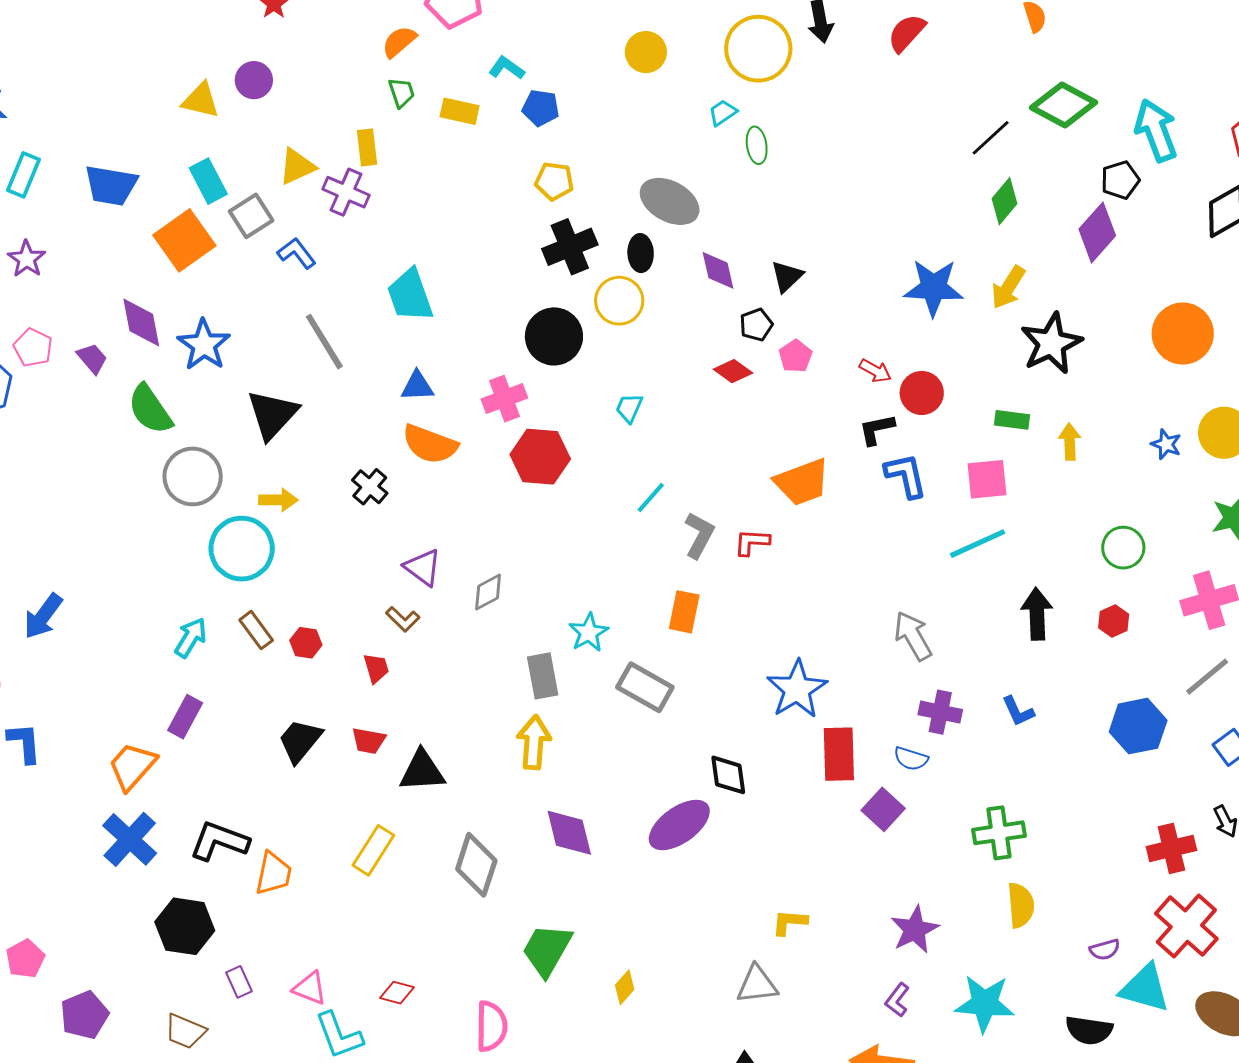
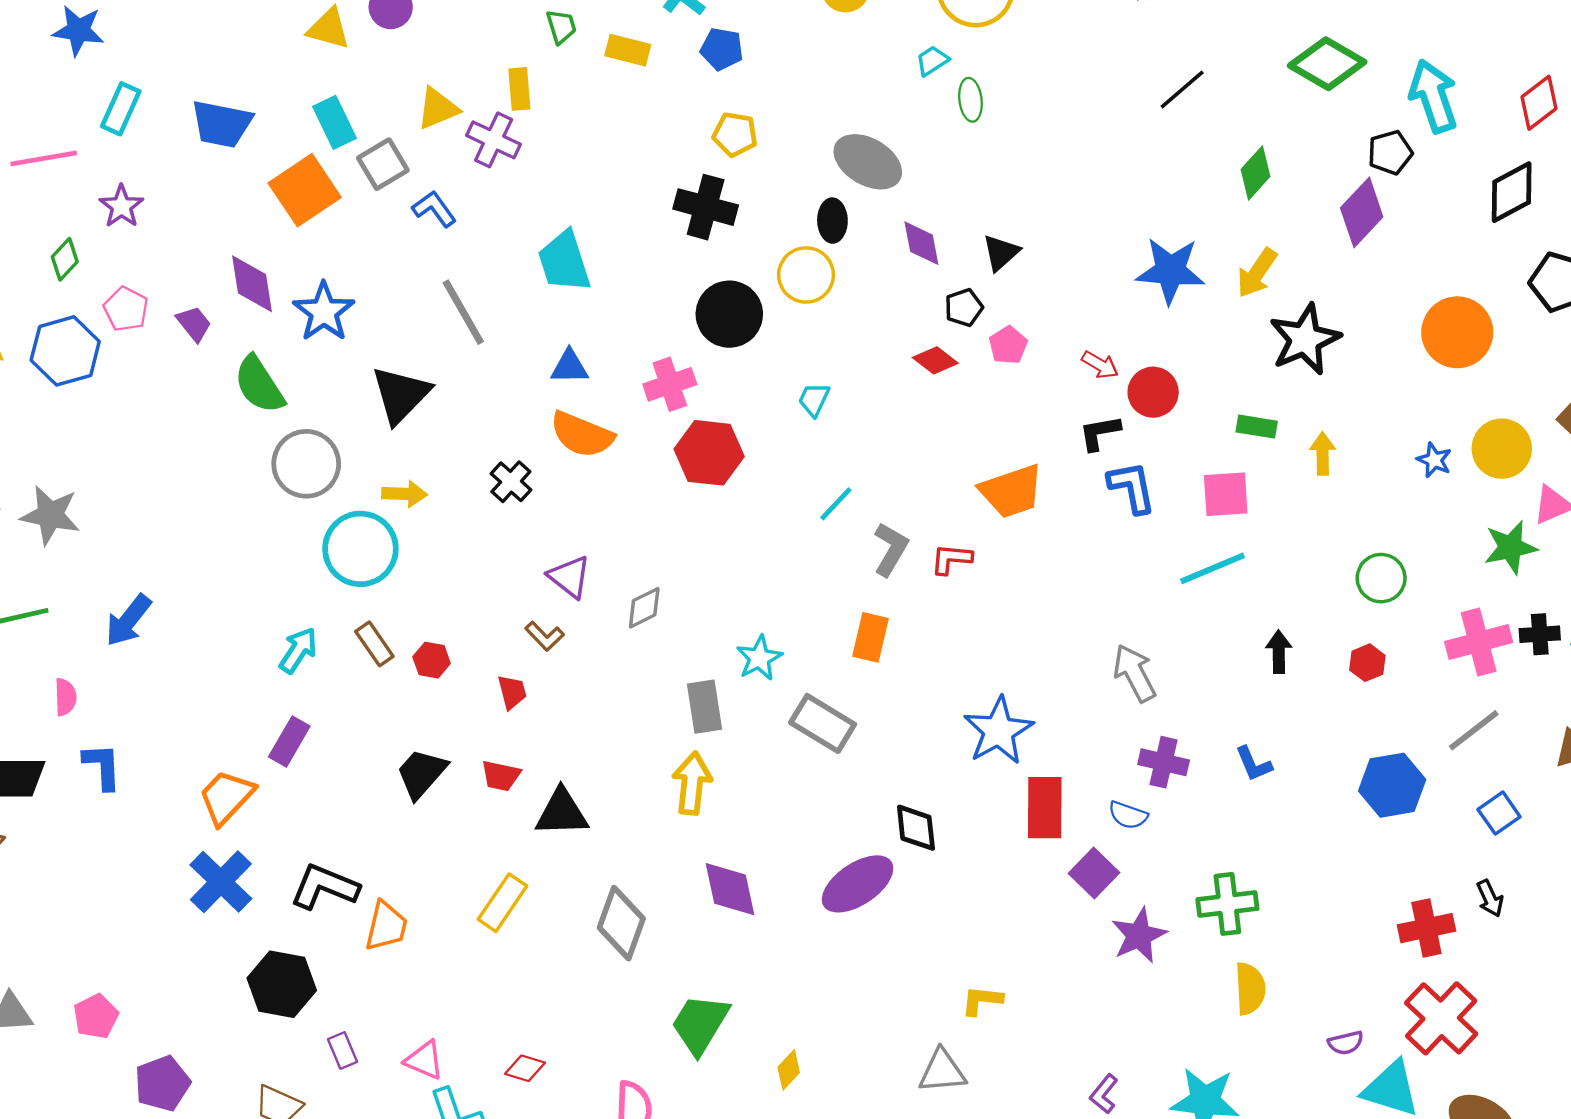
black line: (991, 138) -> (1182, 89), moved
black cross: (570, 247) -> (706, 207), moved, turned 36
black arrow: (1037, 614) -> (1279, 652), size x0.7
purple star: (915, 930) -> (1139, 935), moved

